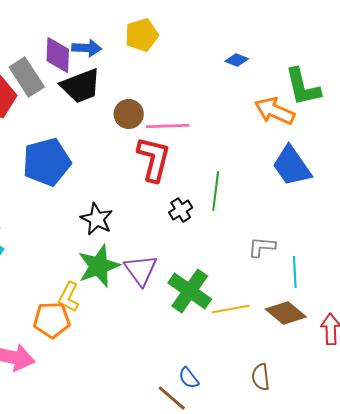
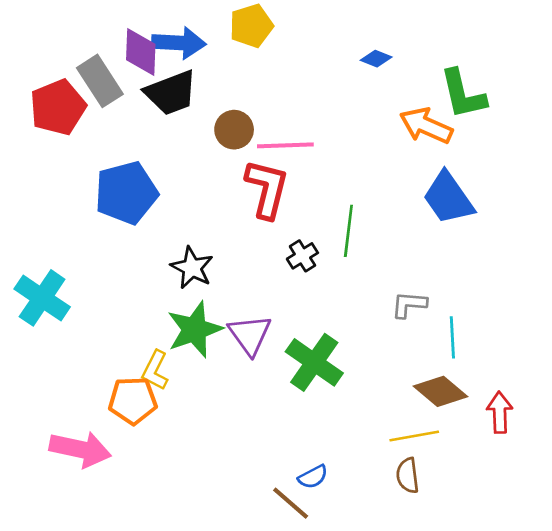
blue arrow: (87, 48) -> (179, 43), size x1.4
yellow line: (231, 309) -> (414, 436), moved
blue semicircle: (189, 378) -> (313, 477), turned -80

